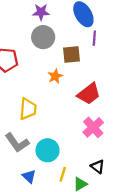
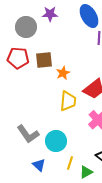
gray circle: (43, 37) -> (26, 27), moved
brown square: (71, 55) -> (44, 60), moved
yellow trapezoid: (28, 109) -> (68, 101), moved

